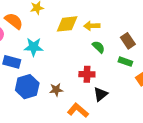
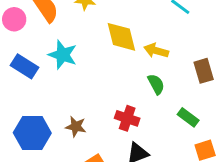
yellow diamond: (67, 24) -> (121, 37), turned 65
brown rectangle: (128, 41) -> (204, 71), moved
blue hexagon: (27, 87) -> (32, 133), moved

